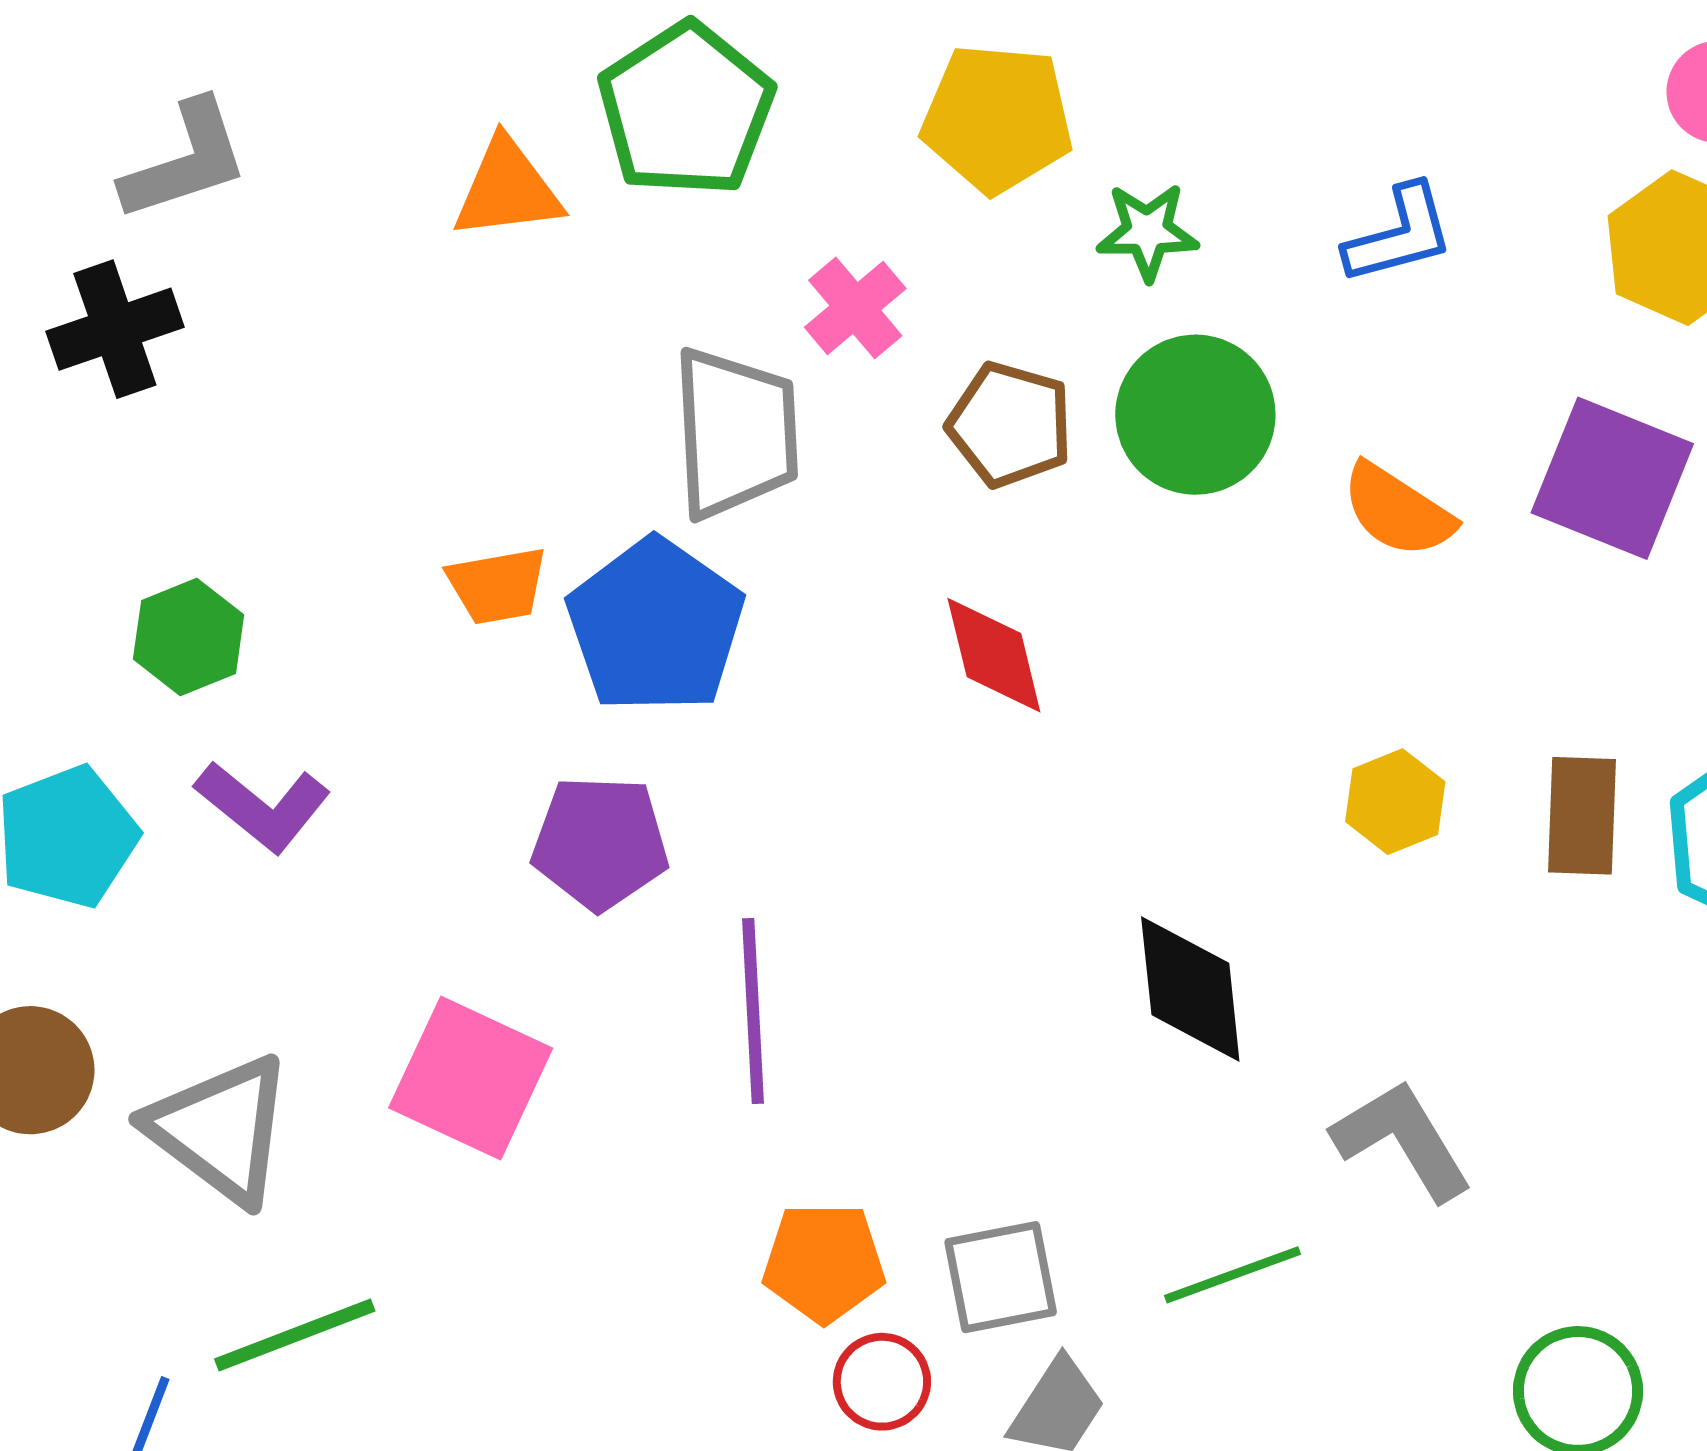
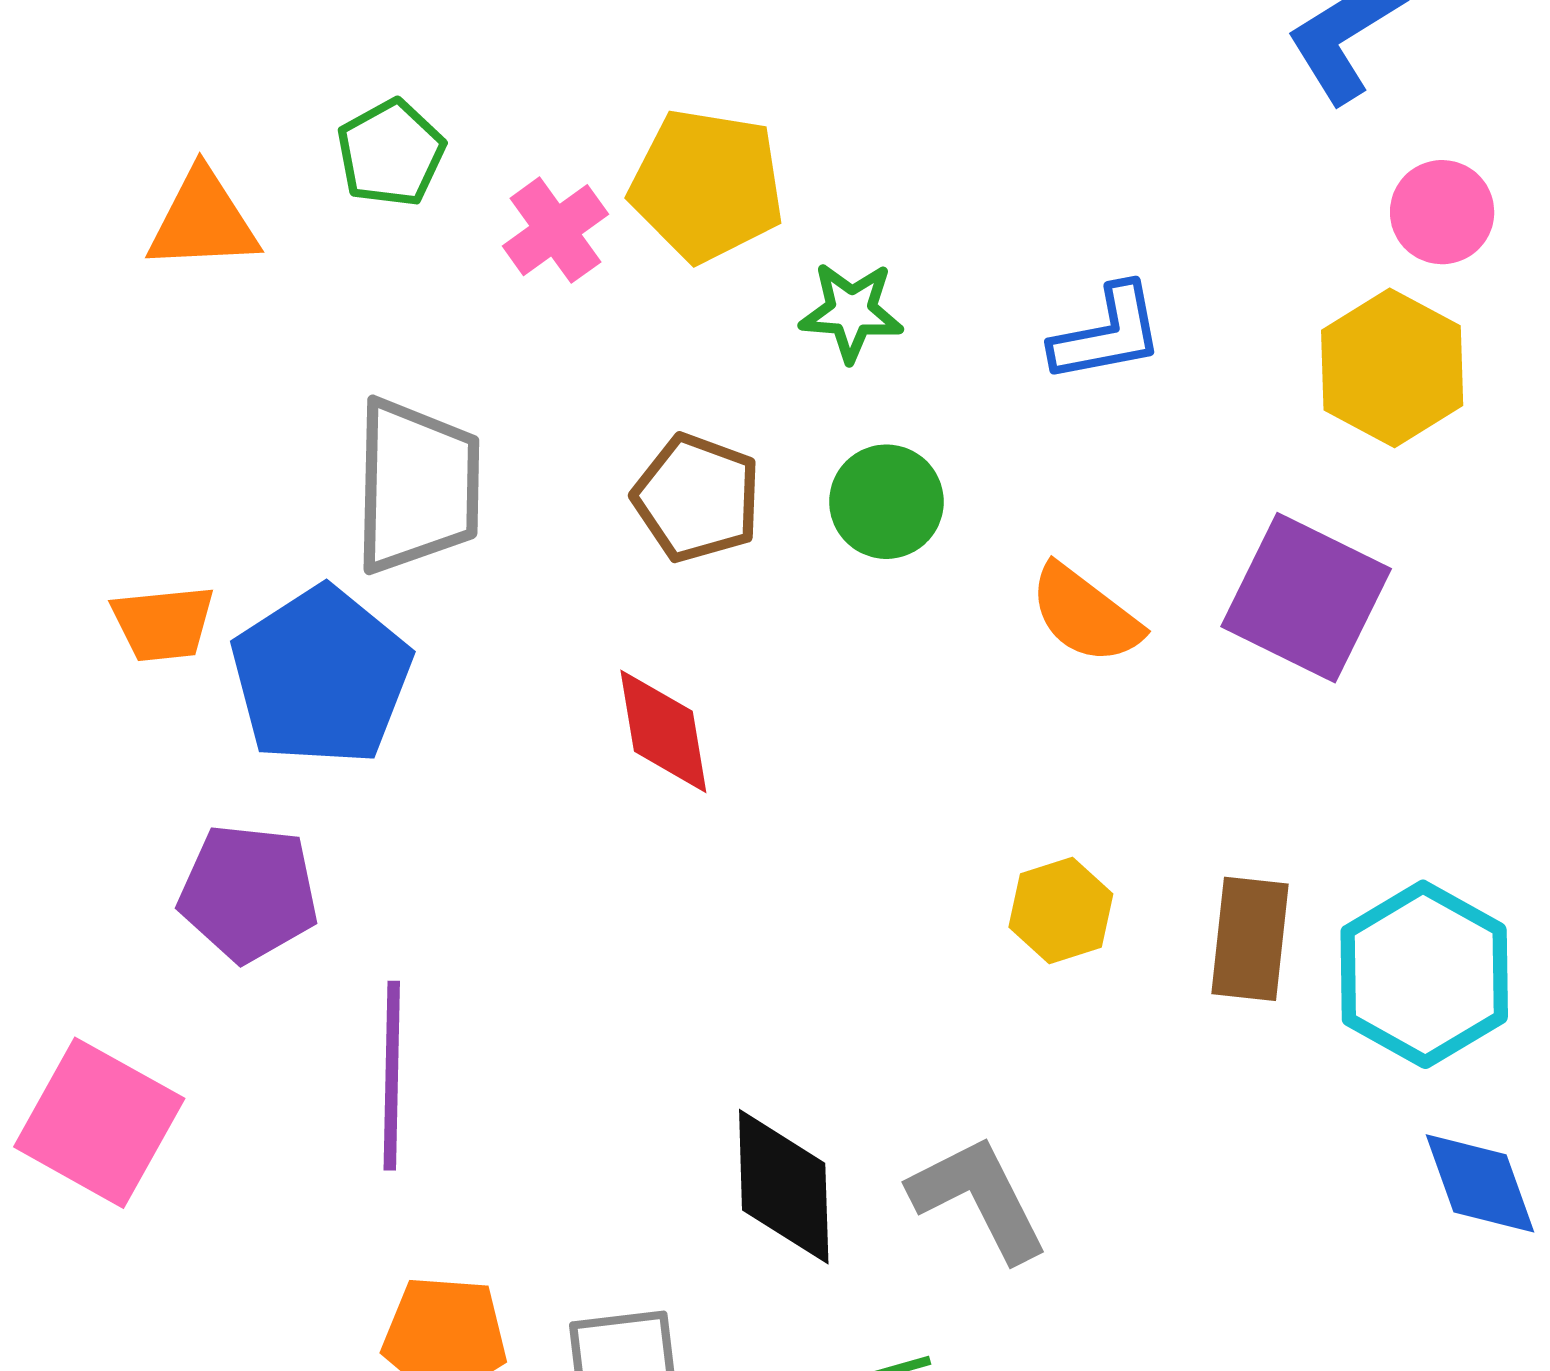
green pentagon: (686, 110) -> (391, 153), size x0.6
pink cross: (855, 308) -> (555, 230), moved
green circle: (1195, 415) -> (886, 502), size x0.7
black diamond: (1190, 989) -> (784, 1187), moved
gray L-shape: (1402, 1140) -> (979, 1198), moved

